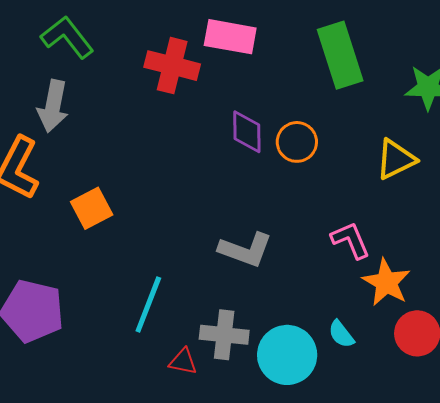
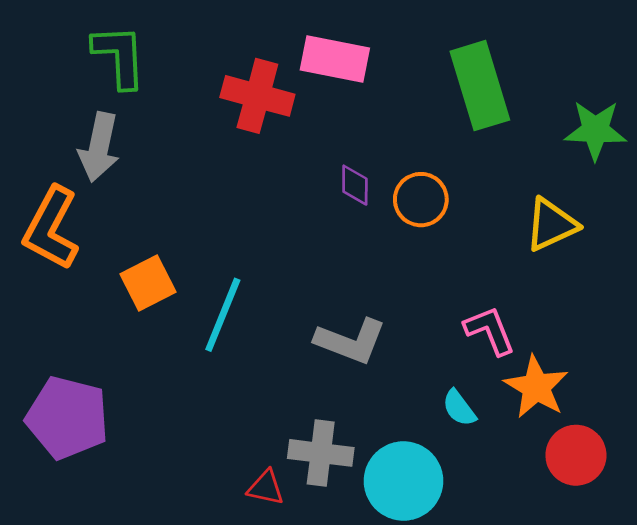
green L-shape: (67, 37) -> (119, 56), turned 34
purple diamond: (247, 132) -> (355, 185), size x0.7
cyan line: (148, 304) -> (223, 315), moved
cyan semicircle: (341, 334) -> (459, 408), moved

